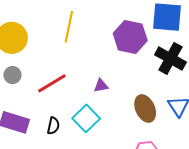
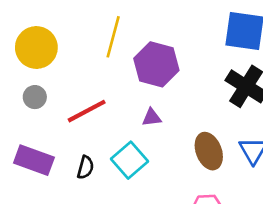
purple hexagon: (130, 37) -> (156, 64), moved

